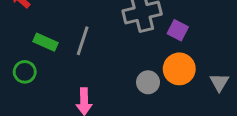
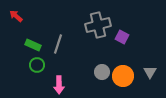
orange circle: (179, 69) -> (123, 76), moved
green circle: (25, 72) -> (37, 65), moved

